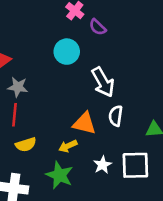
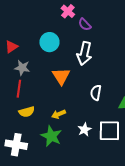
cyan circle: (67, 52) -> (49, 42), moved
white arrow: (103, 82) -> (84, 54), moved, turned 40
orange triangle: (84, 123) -> (61, 76), moved, turned 42

